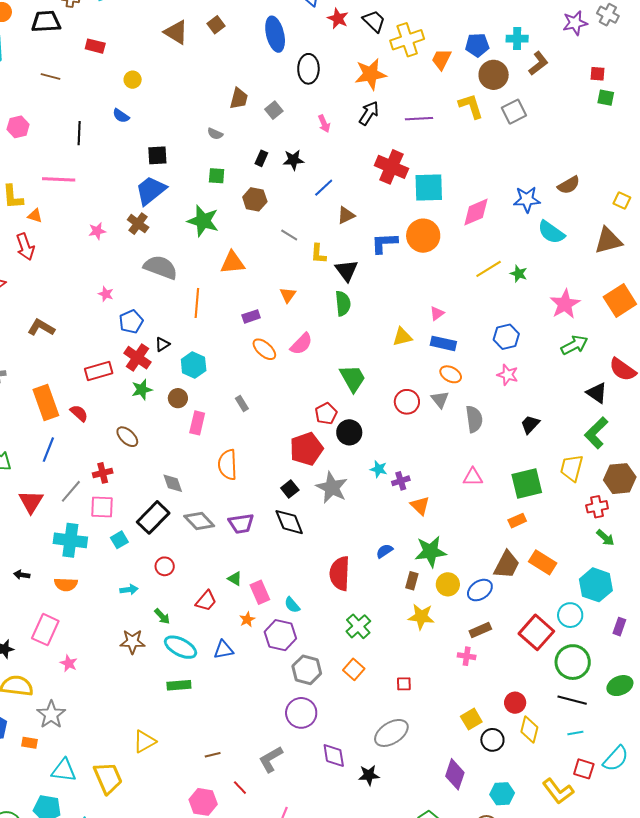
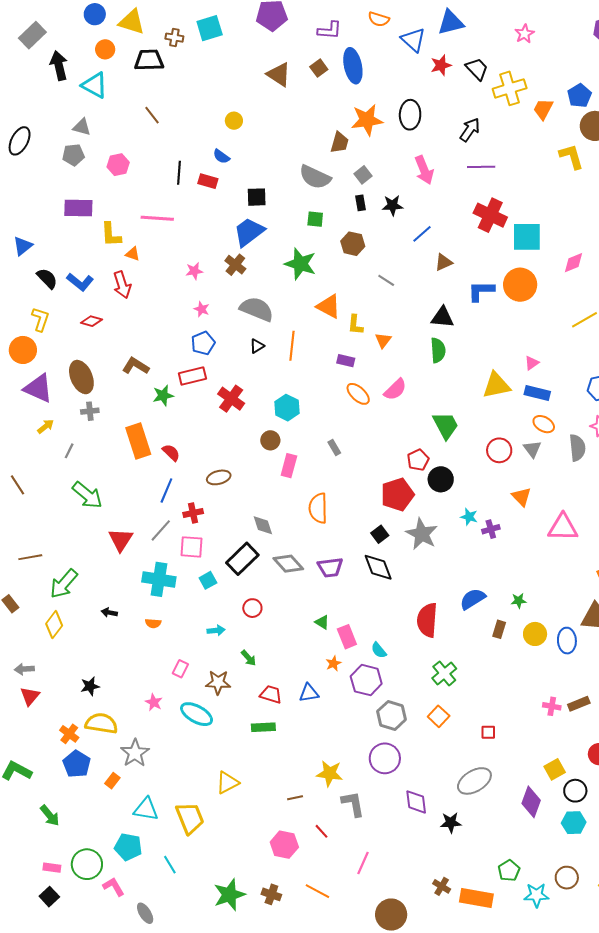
red star: (338, 18) -> (441, 65), turned 30
blue ellipse: (275, 34) -> (353, 66), moved
blue pentagon: (477, 45) -> (579, 96), turned -30
red rectangle: (95, 46) -> (208, 181), moved
orange star: (371, 74) -> (367, 120), moved
brown line: (51, 76) -> (152, 115), turned 36
gray square: (274, 110) -> (363, 175), moved
black arrow: (369, 113) -> (470, 130), moved
purple line: (419, 119) -> (481, 167), moved
pink arrow: (324, 124) -> (424, 170), size x1.6
gray semicircle: (215, 134) -> (315, 177), size x2.0
black rectangle: (261, 158) -> (361, 203), turned -35
pink diamond: (476, 212) -> (574, 263), size x0.7
yellow L-shape: (318, 254) -> (355, 325), moved
orange triangle: (232, 263) -> (329, 306), turned 32
black triangle: (347, 270) -> (443, 317), turned -50
pink star: (106, 294) -> (202, 309), moved
purple rectangle: (251, 316) -> (346, 361), turned 30
blue pentagon: (131, 322) -> (203, 343), moved
yellow triangle: (402, 337) -> (496, 385), size x1.4
black triangle: (162, 344) -> (257, 346), moved
red rectangle: (99, 371) -> (192, 376), moved
green star: (142, 390) -> (163, 395), moved
gray semicircle: (474, 419) -> (577, 448), moved
brown ellipse: (127, 437) -> (219, 477), turned -60
blue line: (48, 450) -> (166, 491), moved
pink triangle: (473, 477) -> (563, 527), size x1.5
orange triangle: (420, 506) -> (521, 497), moved
blue semicircle: (385, 551) -> (473, 599), size x1.5
green star: (431, 552) -> (519, 601), size x0.5
orange semicircle: (66, 584) -> (153, 623), size x0.7
blue ellipse: (480, 590) -> (567, 641), turned -60
red trapezoid: (206, 601) -> (271, 694), moved, turned -115
yellow star: (421, 617) -> (330, 773), moved
pink rectangle: (45, 630) -> (180, 669), moved, size x0.6
brown rectangle: (480, 630) -> (579, 704), moved
cyan ellipse: (180, 647) -> (197, 714), moved
orange rectangle: (29, 743) -> (112, 781), turned -63
gray L-shape: (271, 759) -> (353, 804), turned 108
purple diamond: (455, 774) -> (531, 802), moved
cyan hexagon: (502, 794) -> (574, 823), moved

